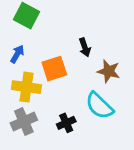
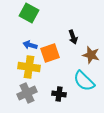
blue arrow: (17, 54) -> (30, 45), moved, turned -104
black cross: (66, 123) -> (59, 94), turned 32

